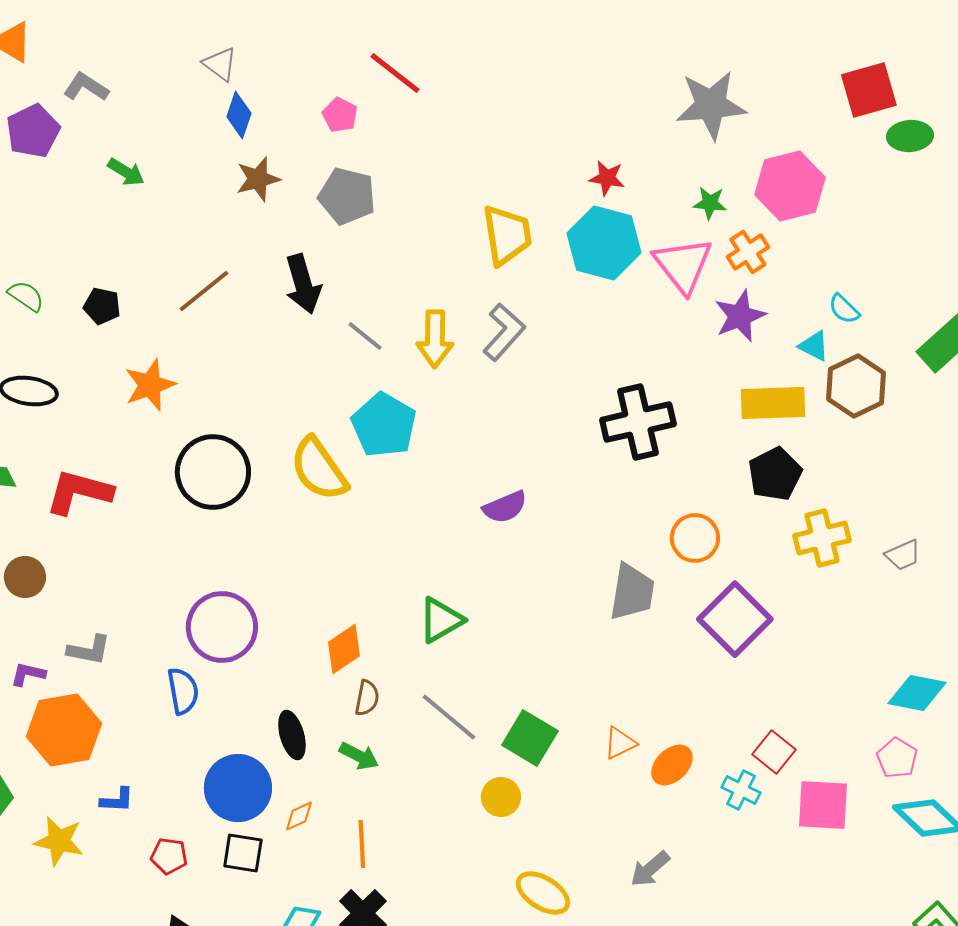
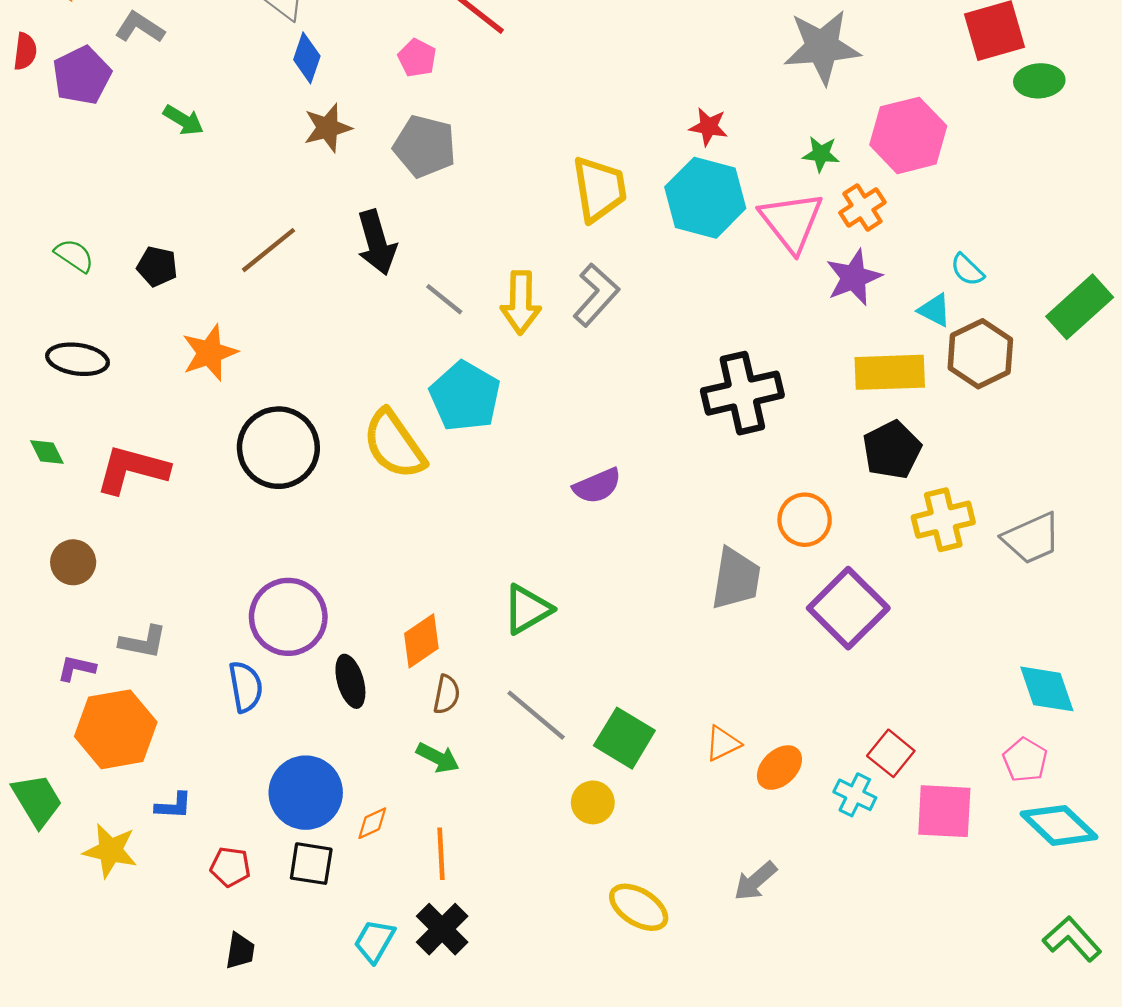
gray trapezoid: (903, 555) -> (1032, 538), size x1.5
cyan diamond: (917, 693) -> (1047, 689), turned 60
black ellipse: (292, 735) -> (350, 681), moved

